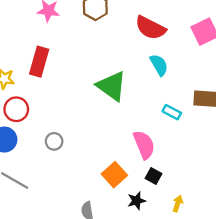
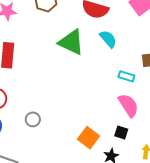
green triangle: (112, 86) -> (71, 42), moved
pink semicircle: (144, 145) -> (128, 105), moved

